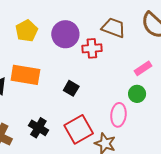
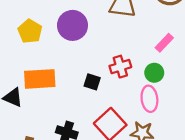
red cross: (92, 48) -> (120, 67), moved
green circle: (137, 94) -> (154, 73), moved

